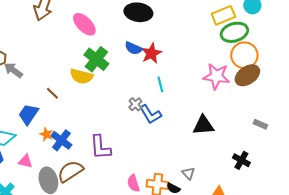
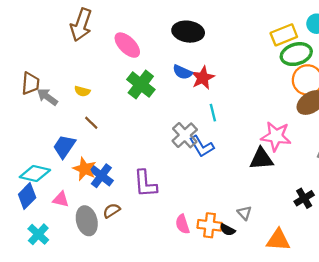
yellow semicircle: (81, 76) -> (82, 91), moved, size x0.6
pink star: (216, 76) -> (276, 136), moved
gray cross: (135, 104) -> (185, 135), size x1.6
orange star: (46, 134) -> (84, 169), size x1.5
black cross: (241, 160) -> (304, 198), turned 30
brown semicircle: (70, 171) -> (112, 211), size x0.6

